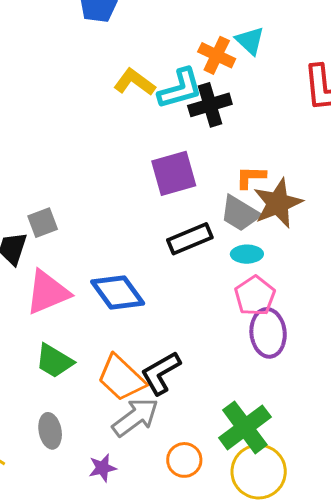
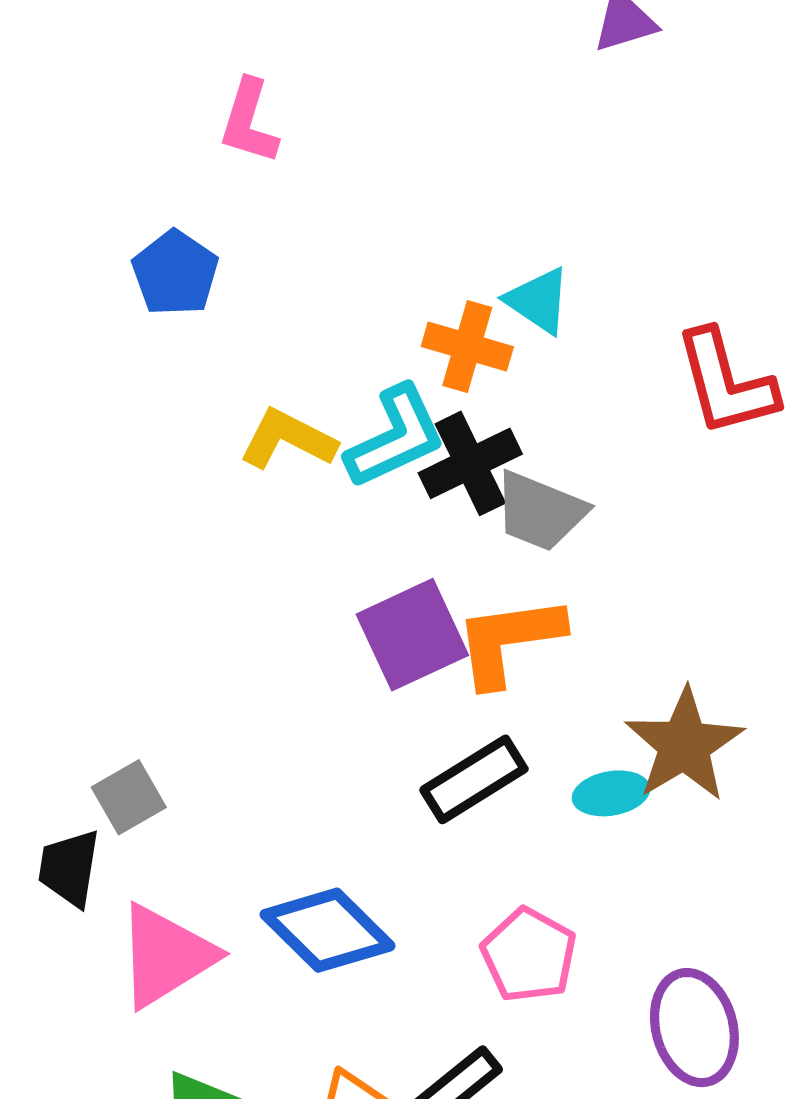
orange L-shape: (251, 177) -> (509, 640), moved, size x1.6
brown star: (278, 203) -> (684, 745), moved
gray trapezoid: (240, 213) -> (540, 511), moved
pink pentagon: (255, 296) -> (529, 955), moved
purple ellipse: (268, 333) -> (694, 1028), moved

